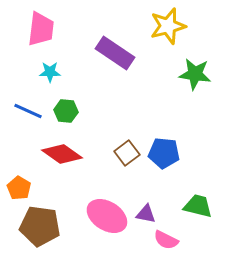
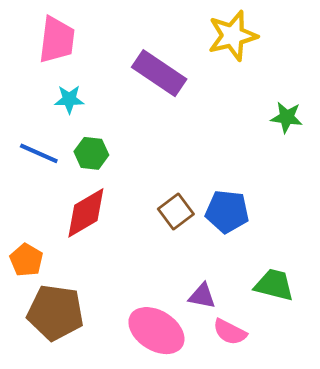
green star: (195, 74) -> (287, 117), moved, size x0.7
red diamond: (62, 154) -> (86, 213), turned -66
pink ellipse: (107, 216) -> (156, 331), moved

